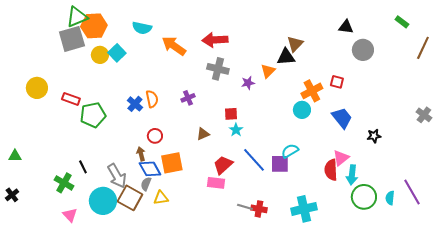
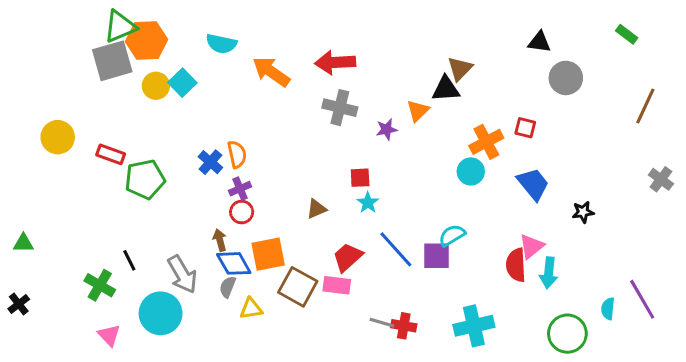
brown line: (423, 48) -> (645, 106), moved
purple cross: (188, 98) -> (240, 189), moved
green circle: (364, 197) -> (567, 334), moved
brown square: (130, 198) -> (298, 287), moved

